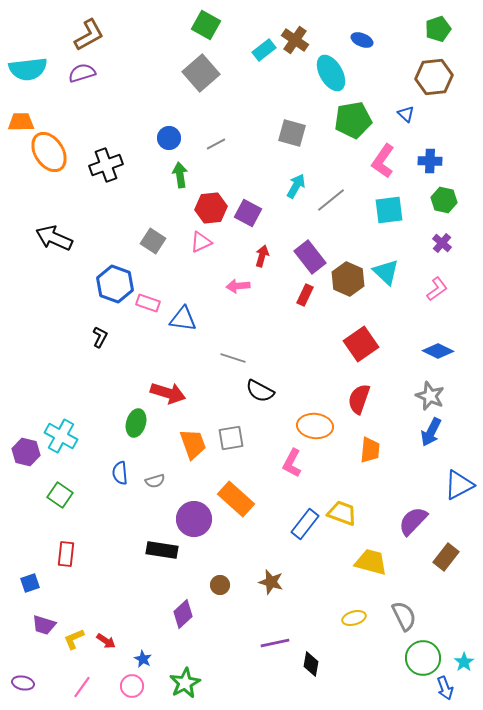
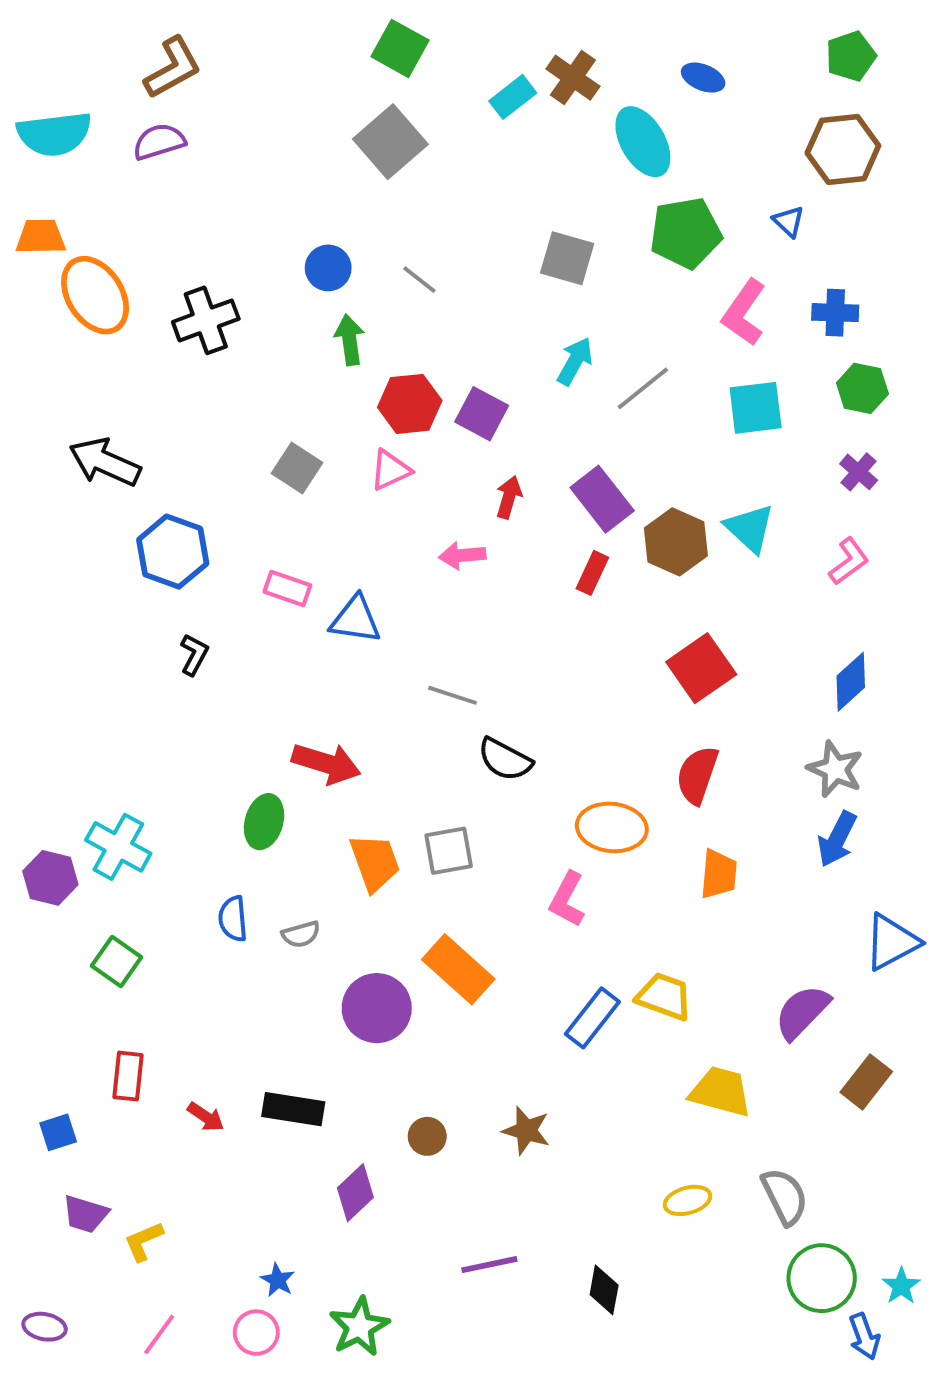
gray line: (216, 144) -> (419, 280), turned 66
blue hexagon: (115, 284) -> (173, 552), moved
blue diamond: (438, 351) -> (851, 682), turned -68
black rectangle: (162, 550) -> (293, 1109), moved
red arrow: (106, 641) -> (206, 1117), moved
purple line: (275, 643) -> (489, 1265), moved

